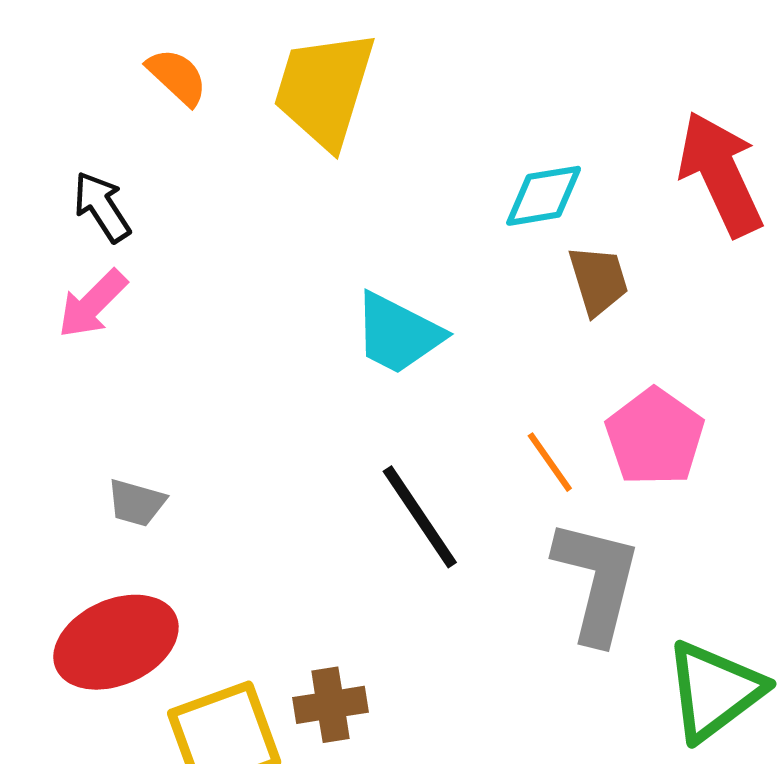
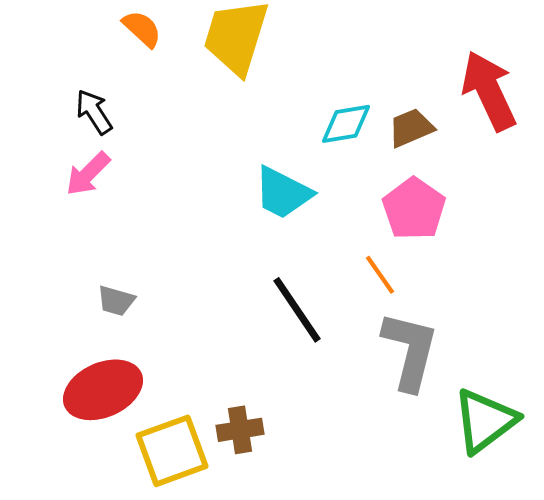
cyan diamond: (544, 196) -> (346, 124), moved
brown trapezoid: (598, 280) -> (411, 128), moved, turned -96
pink pentagon: (655, 437) -> (414, 209), moved

